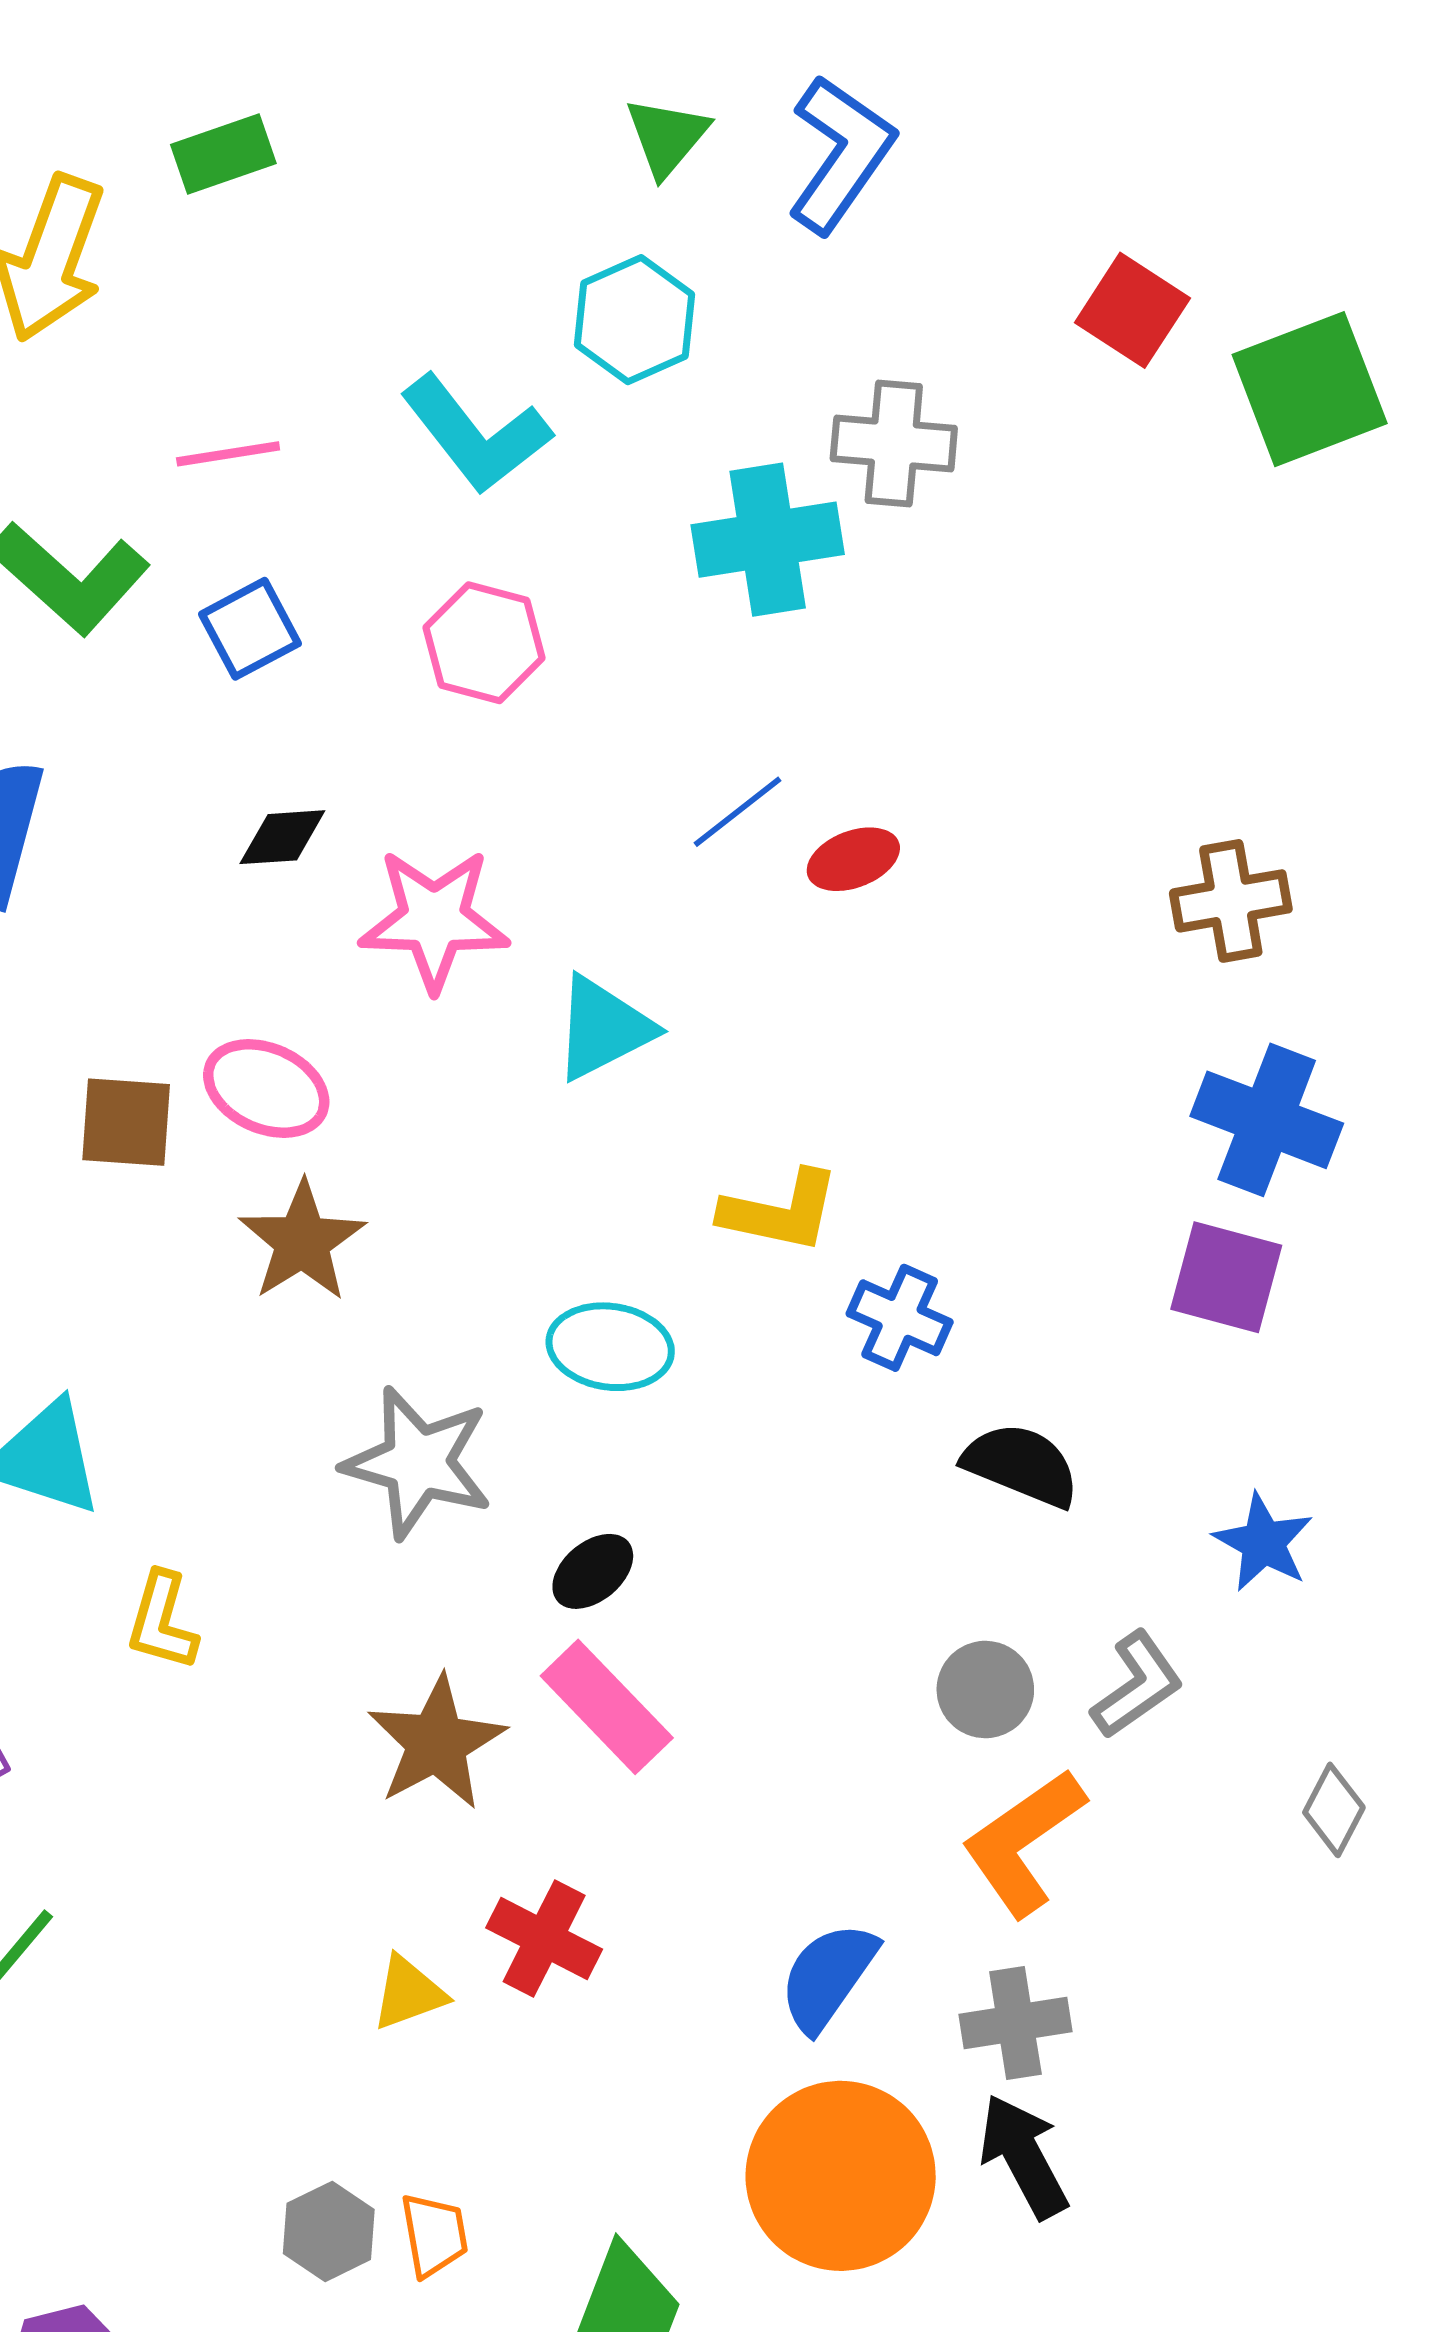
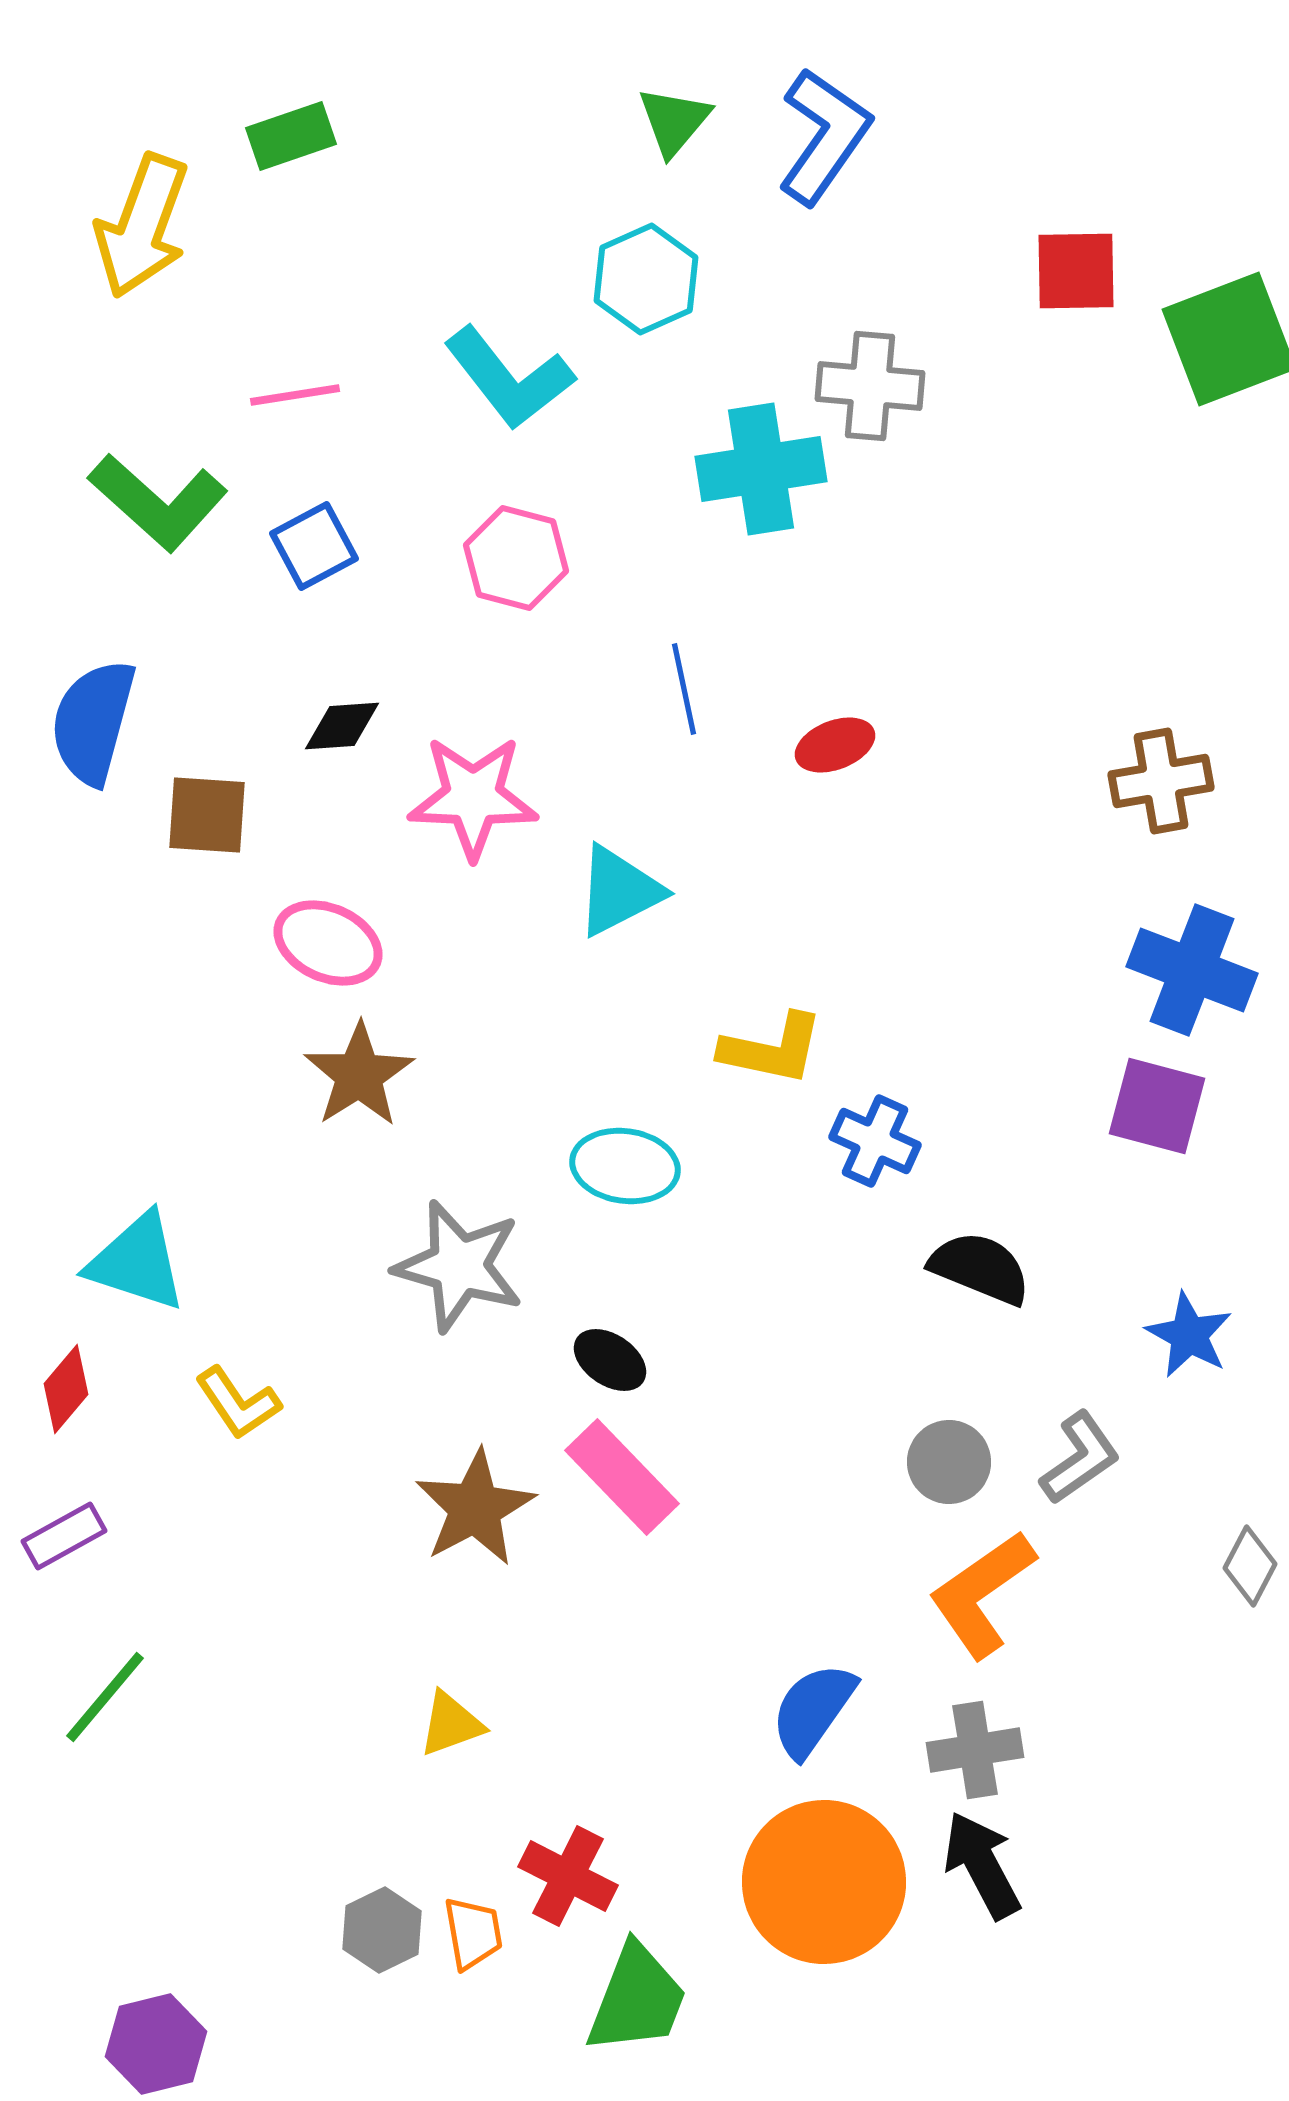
red square: (1132, 310) -> (1076, 271), turned -34
blue line: (738, 812) -> (684, 689), moved, turned -64
brown square: (126, 1122) -> (207, 815), moved
black ellipse: (593, 1571) -> (610, 1360), turned 74
yellow L-shape: (162, 1621) -> (238, 1403), turned -50
red cross: (544, 1938) -> (568, 1876), moved

